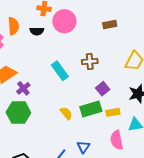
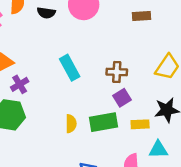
brown cross: (90, 61) -> (117, 72), moved
yellow rectangle: (113, 112) -> (140, 124), moved
yellow semicircle: (66, 113) -> (71, 124), turned 32

